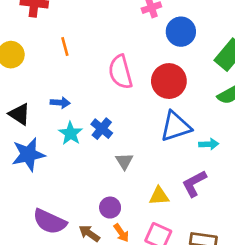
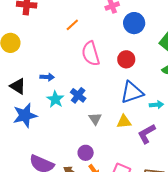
orange line: (65, 47) -> (72, 25), moved, turned 64
red circle: (169, 81) -> (126, 59), size x0.7
yellow triangle: (159, 196) -> (124, 122), moved

